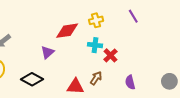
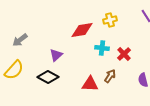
cyan cross: (95, 45) -> (102, 48), moved
purple triangle: (47, 52) -> (56, 55), moved

